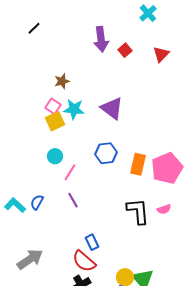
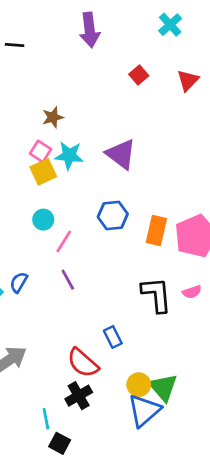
black line: (34, 28) -> (15, 45), turned 48
purple arrow: (101, 39) -> (90, 30), moved
blue rectangle: (92, 242) -> (113, 337), moved

